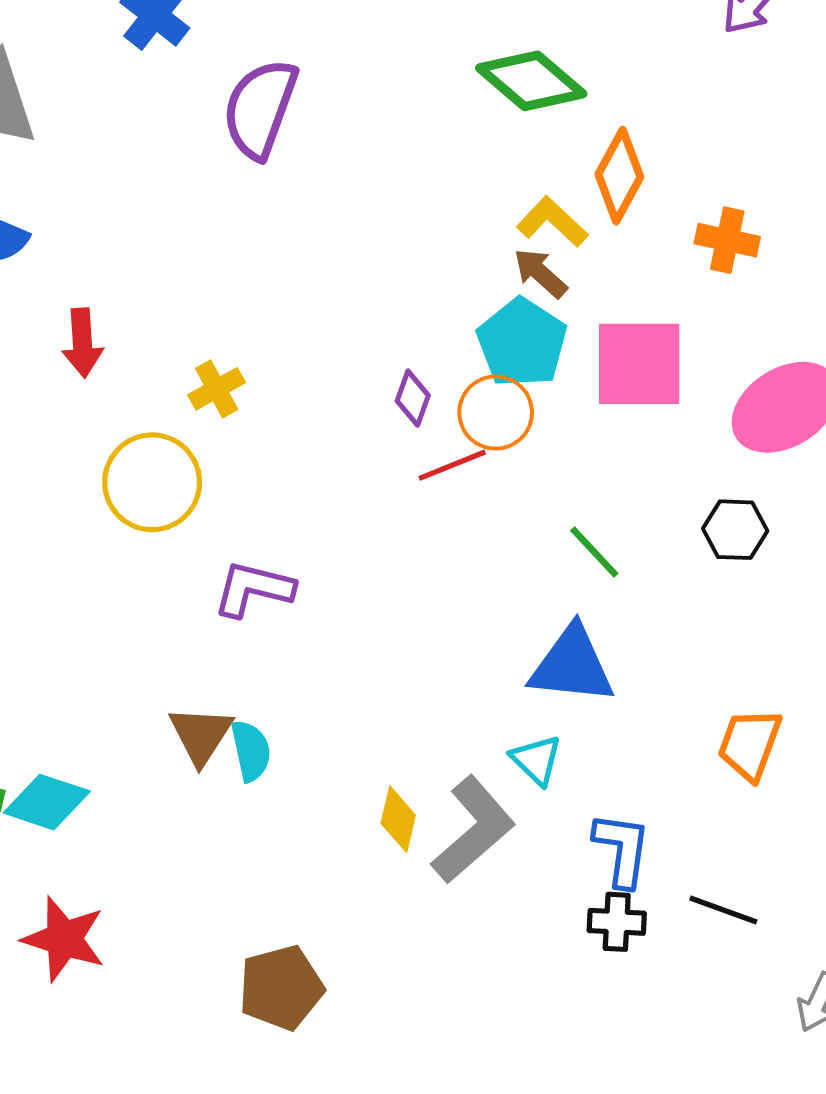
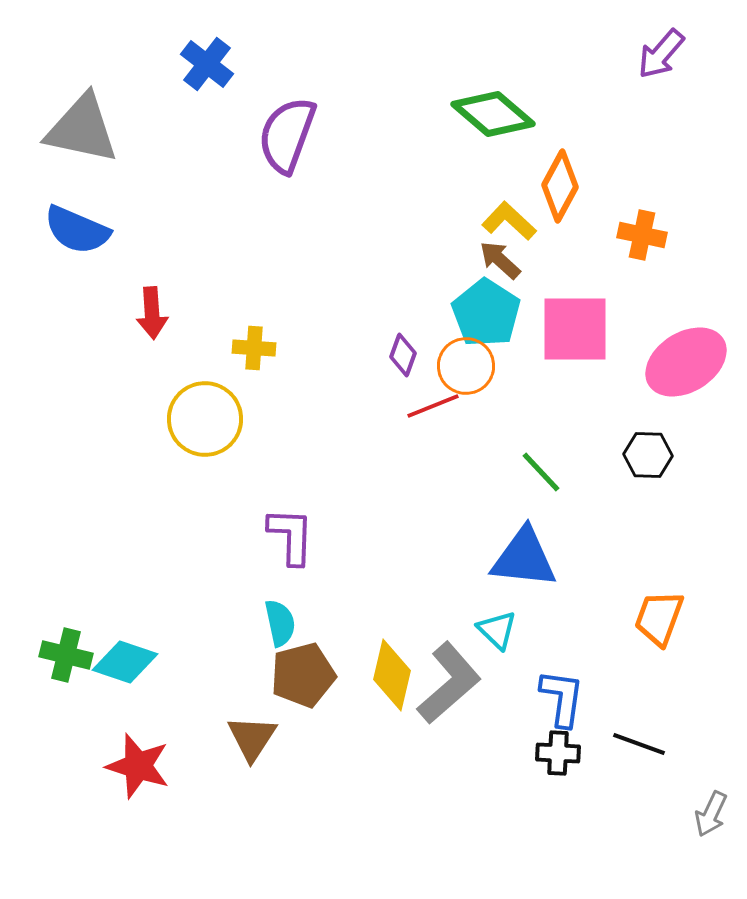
yellow cross: (217, 389) -> (254, 348), turned 33
purple L-shape: (253, 589) -> (291, 536), moved, turned 78
brown triangle: (201, 735) -> (252, 738), moved
yellow diamond: (398, 819) -> (392, 675), size x1.4
brown pentagon: (281, 988) -> (303, 675), moved

